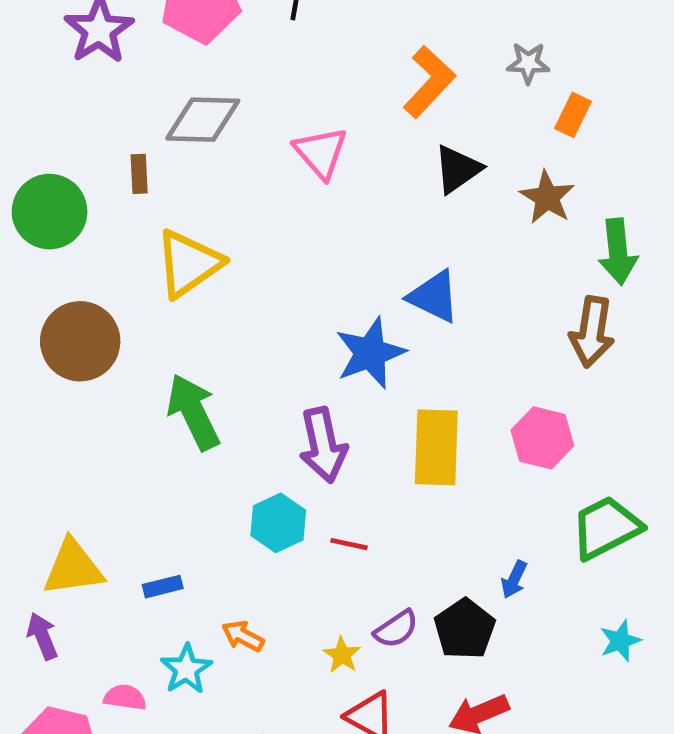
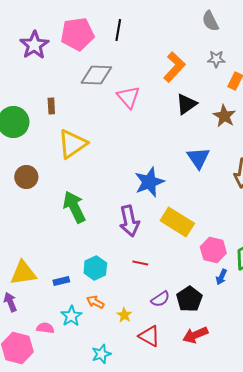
gray diamond: (203, 120) -> (96, 75), moved
blue triangle: (434, 296) -> (198, 158), moved, turned 30
brown circle: (80, 341) -> (26, 177), size x0.7
pink hexagon: (542, 438) -> (213, 250), moved
yellow rectangle: (436, 447) -> (177, 222), turned -60
cyan hexagon: (278, 523) -> (95, 268), moved
blue arrow: (514, 579) -> (221, 277), moved
yellow star: (342, 655) -> (124, 315), moved

